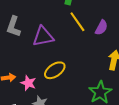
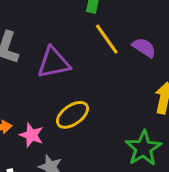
purple semicircle: (101, 28) -> (144, 48), turned -84

